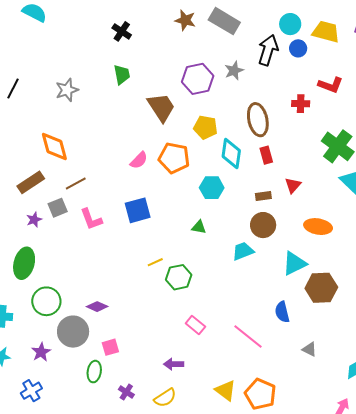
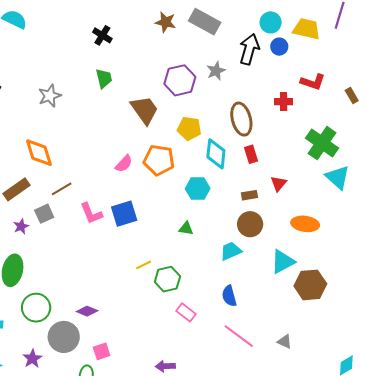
pink L-shape: (91, 219) -> (91, 213), moved
blue semicircle: (282, 312) -> (229, 296), moved
pink rectangle: (195, 325) -> (186, 312), moved
gray triangle: (309, 349) -> (285, 342), moved

